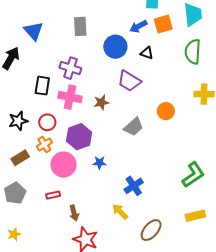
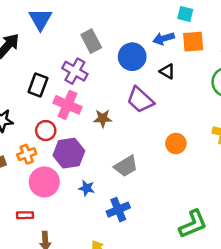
gray rectangle: (80, 26) -> (91, 41), moved, turned -36
red circle: (47, 122) -> (46, 131), moved
gray trapezoid: (134, 127) -> (126, 166), moved
blue cross: (134, 186) -> (118, 210), moved

